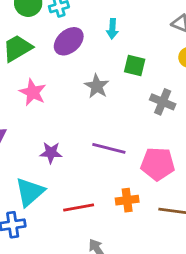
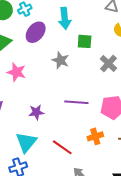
cyan arrow: (112, 29) -> (65, 18), size x1.5
gray cross: (163, 102) -> (109, 63), turned 30
red line: (79, 208) -> (62, 147), turned 55

